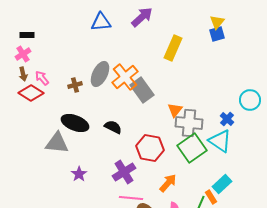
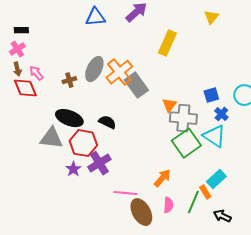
blue square: (217, 34) -> (211, 95), moved
red diamond: (31, 93) -> (25, 88), turned 35
red hexagon: (150, 148) -> (83, 143), moved
purple cross: (124, 172) -> (99, 163), moved

